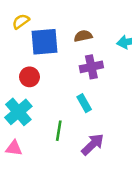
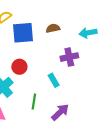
purple cross: (91, 67) -> (69, 57), moved
red circle: (29, 77) -> (19, 67), moved

